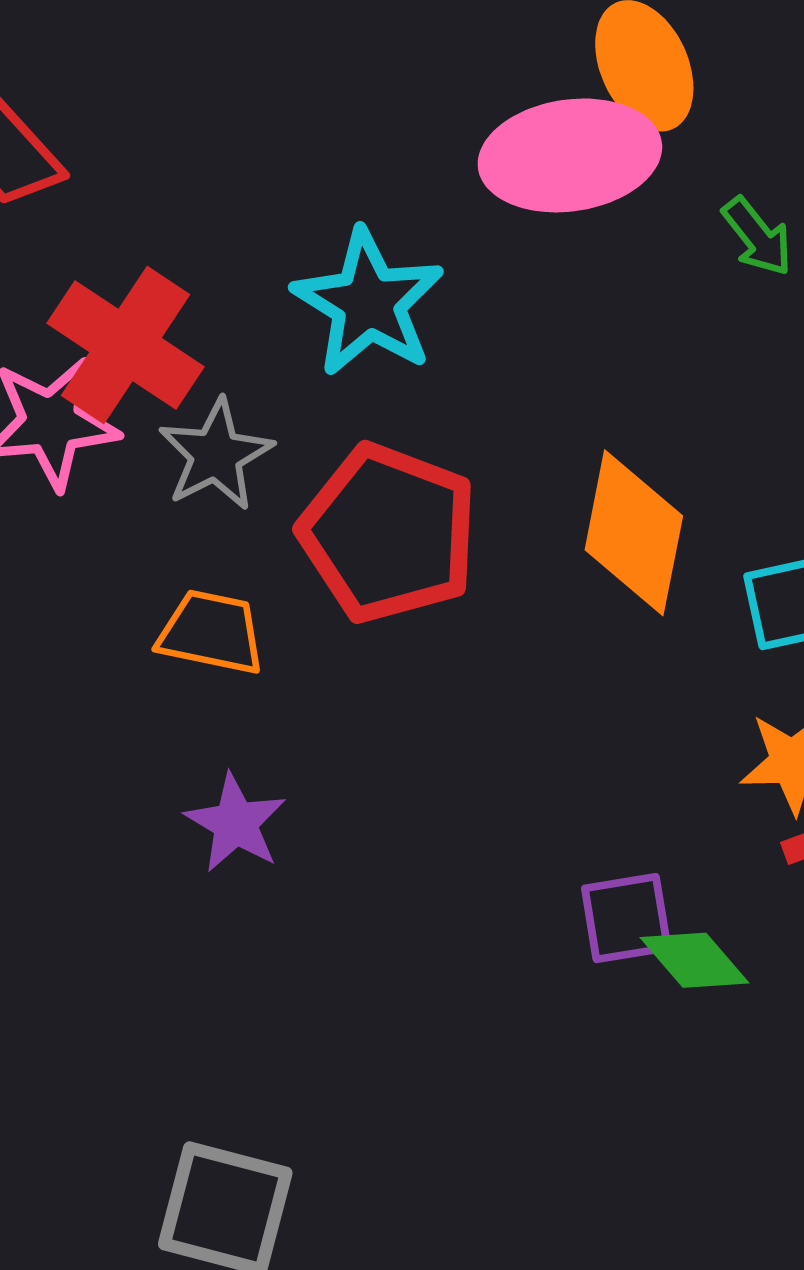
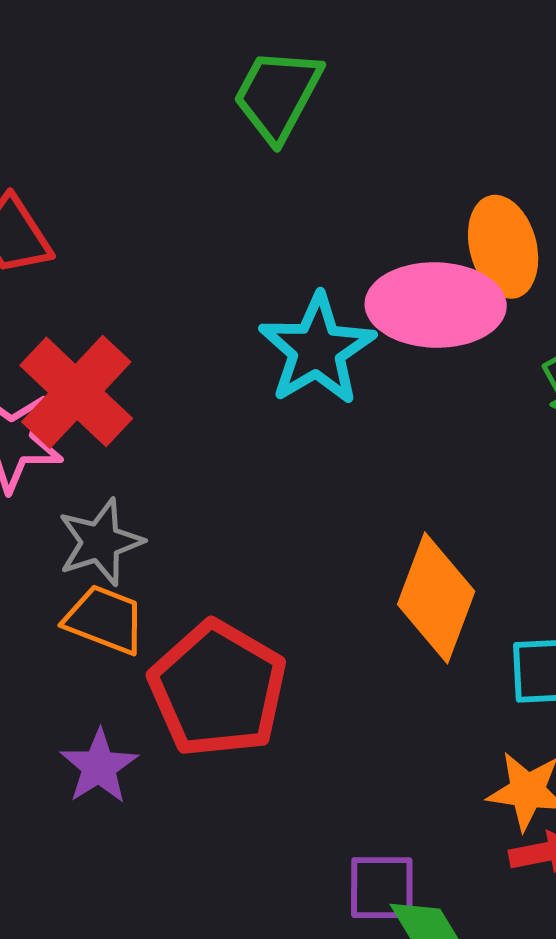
cyan star: (368, 303) -> (317, 349), moved
gray star: (216, 455) -> (100, 542), moved
red pentagon: (388, 533) -> (218, 689), moved

